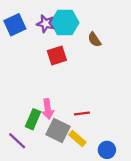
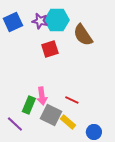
brown semicircle: (94, 40) -> (83, 35), size x1.6
red line: (82, 113) -> (72, 100), turned 32

